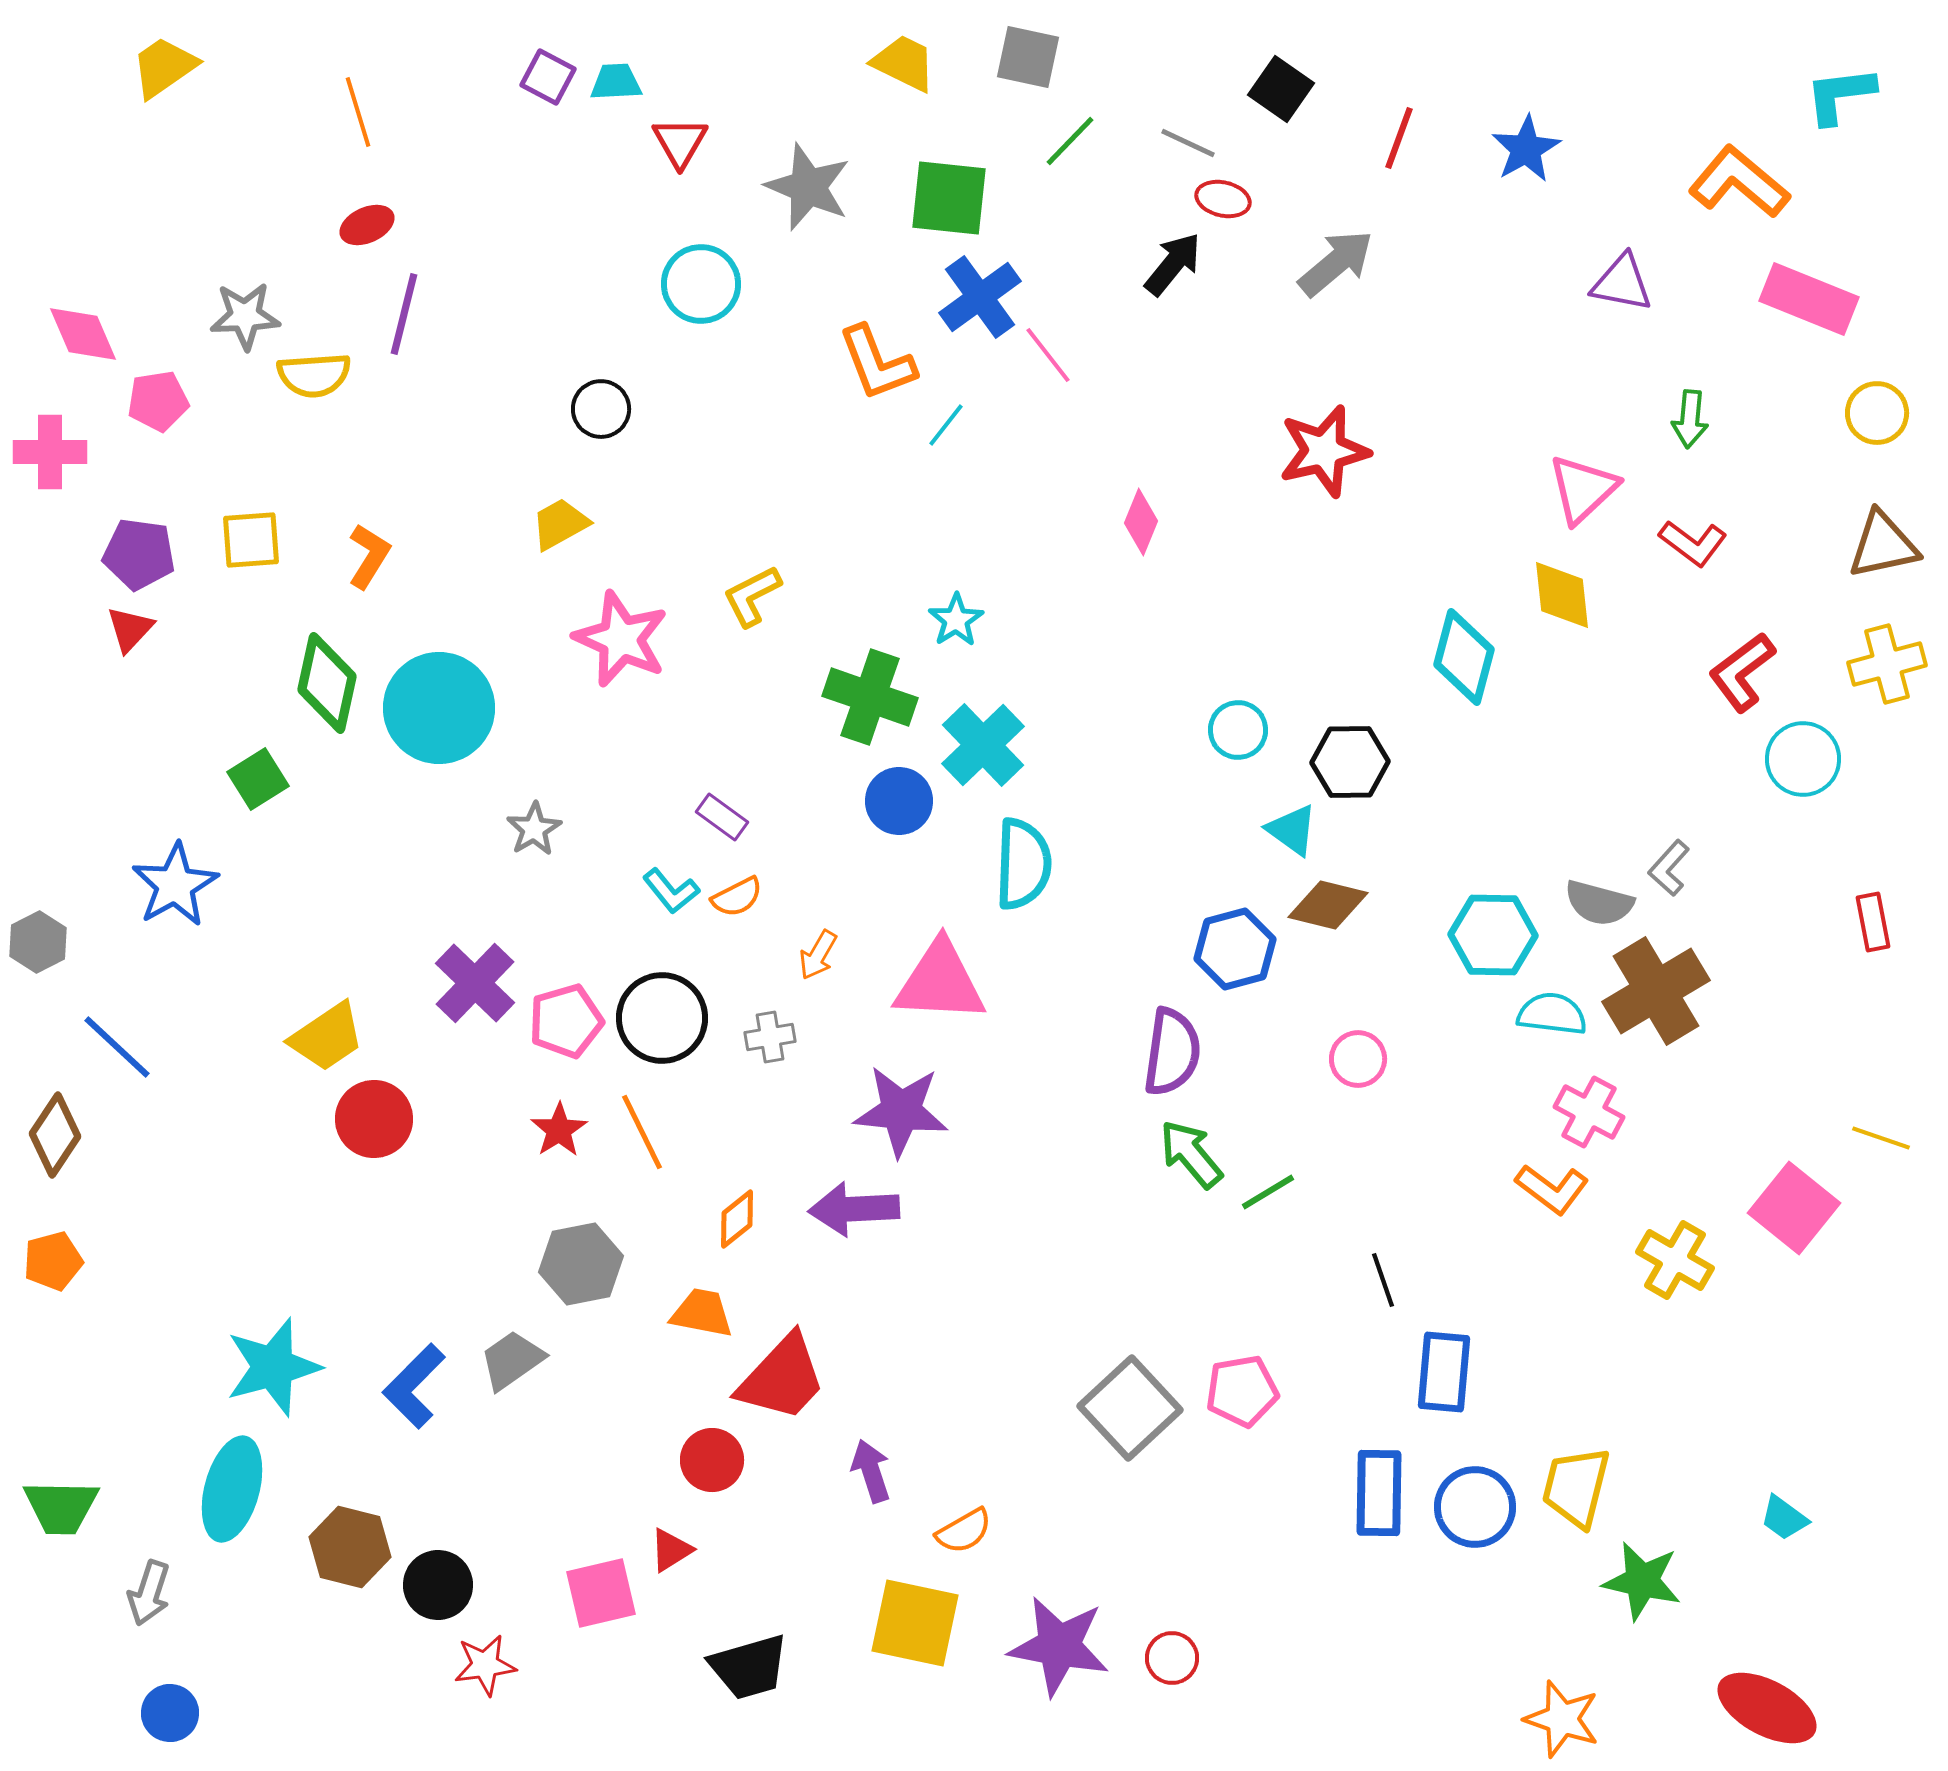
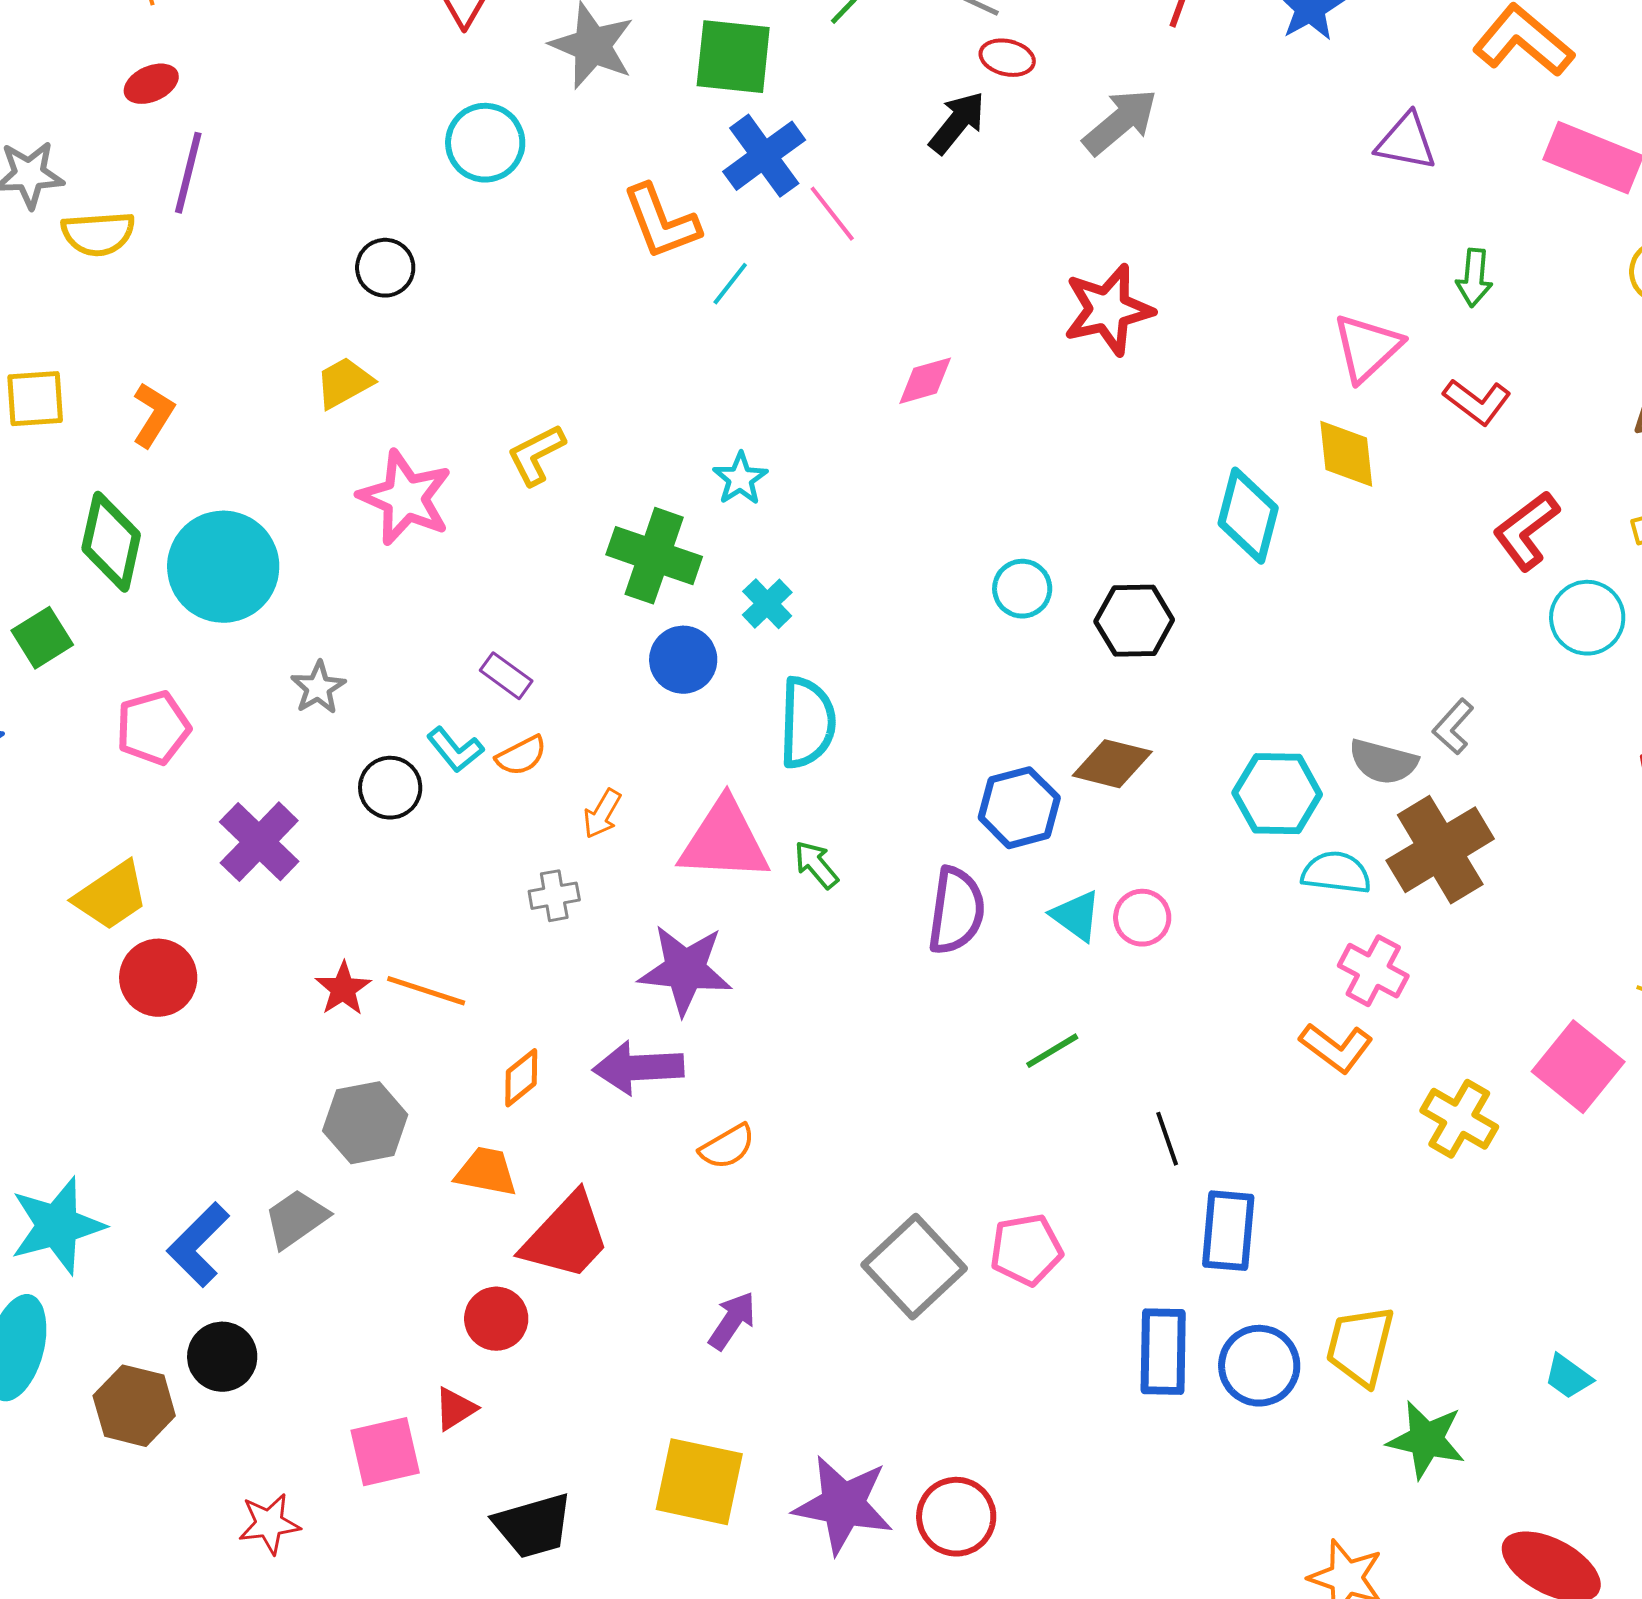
pink diamond: (1141, 522) -> (925, 381), turned 52
cyan cross: (983, 745) -> (767, 604), size x0.6
cyan triangle: (1292, 830) -> (1076, 916), moved
black circle: (662, 1018) -> (390, 788), moved, size x0.7
pink pentagon: (566, 1021) -> (153, 728), moved
orange line: (642, 1132) -> (426, 991), turned -46
green arrow: (1191, 1154) -> (816, 865), moved, size x0.7
purple arrow: (871, 1471) -> (732, 1321), moved, turned 52
orange semicircle: (964, 1531) -> (727, 1147), moved
black circle: (438, 1585) -> (222, 1357), moved
red circle: (1172, 1658) -> (956, 1517), size x1.5

